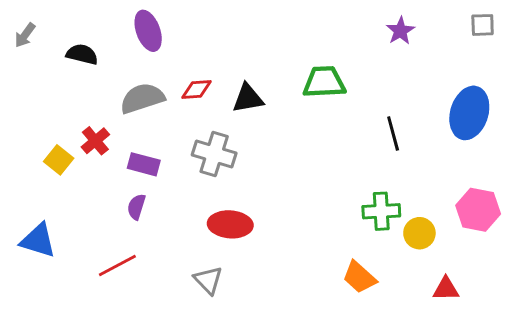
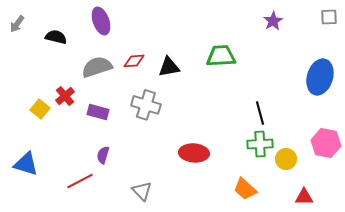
black line: (393, 133) -> (260, 113), moved
purple semicircle: (136, 207) -> (103, 155), moved
red ellipse: (230, 224) -> (194, 153), moved

